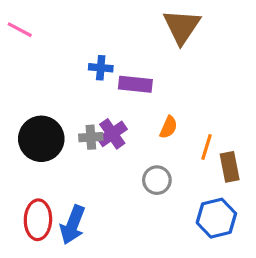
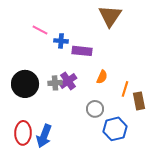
pink line: (20, 30) -> (40, 30), moved
blue hexagon: (216, 218) -> (115, 129), moved

